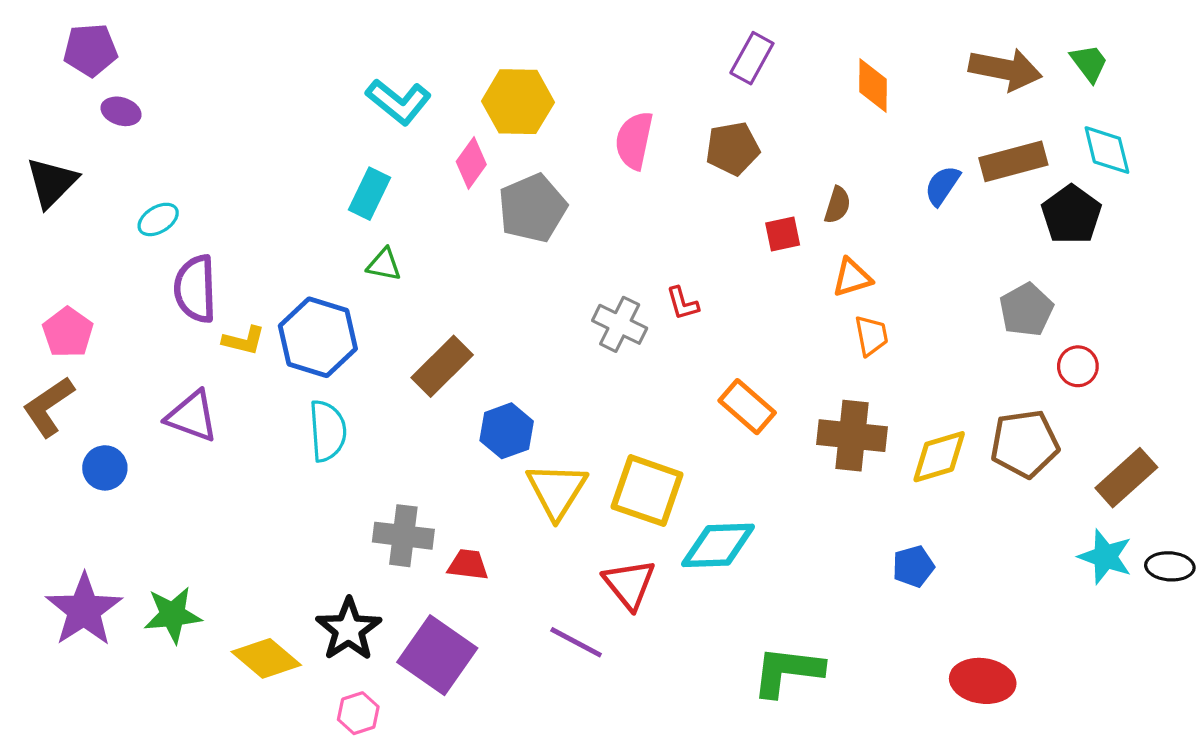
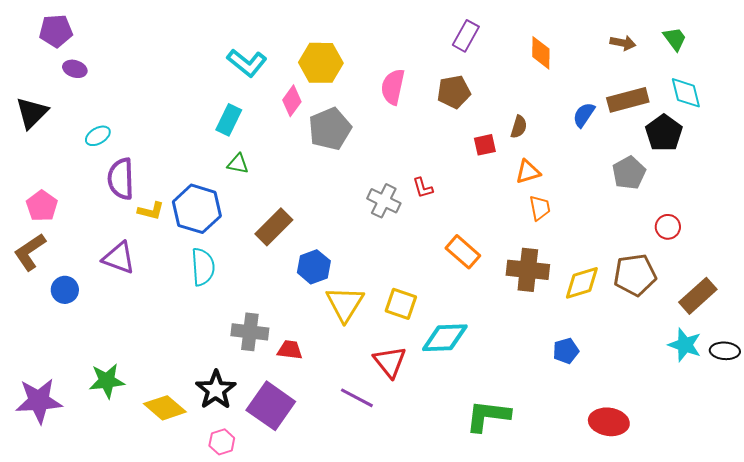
brown arrow: (1005, 69) -> (623, 43), size x0.6
gray pentagon: (1026, 310) -> (629, 173), moved
yellow square: (647, 491) -> (401, 304), size x0.7
purple star: (84, 610) -> (39, 401), moved, turned 30

